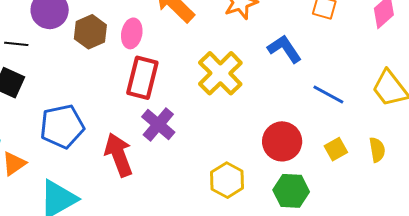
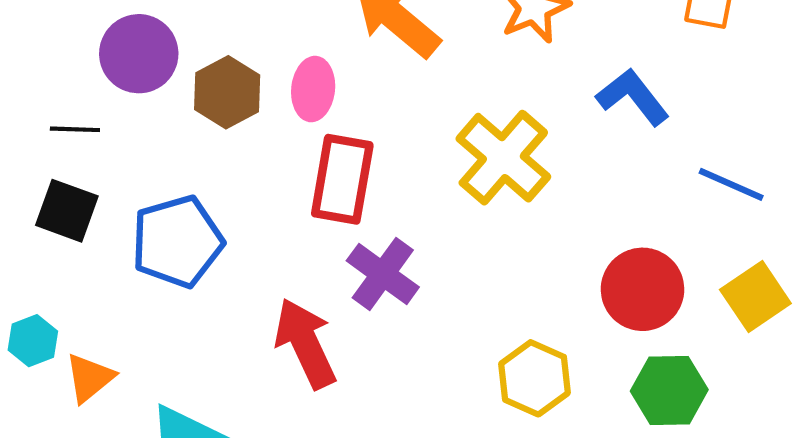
blue pentagon: (62, 126) -> (177, 242), moved
yellow square: (336, 149) -> (755, 297), size x1.4

